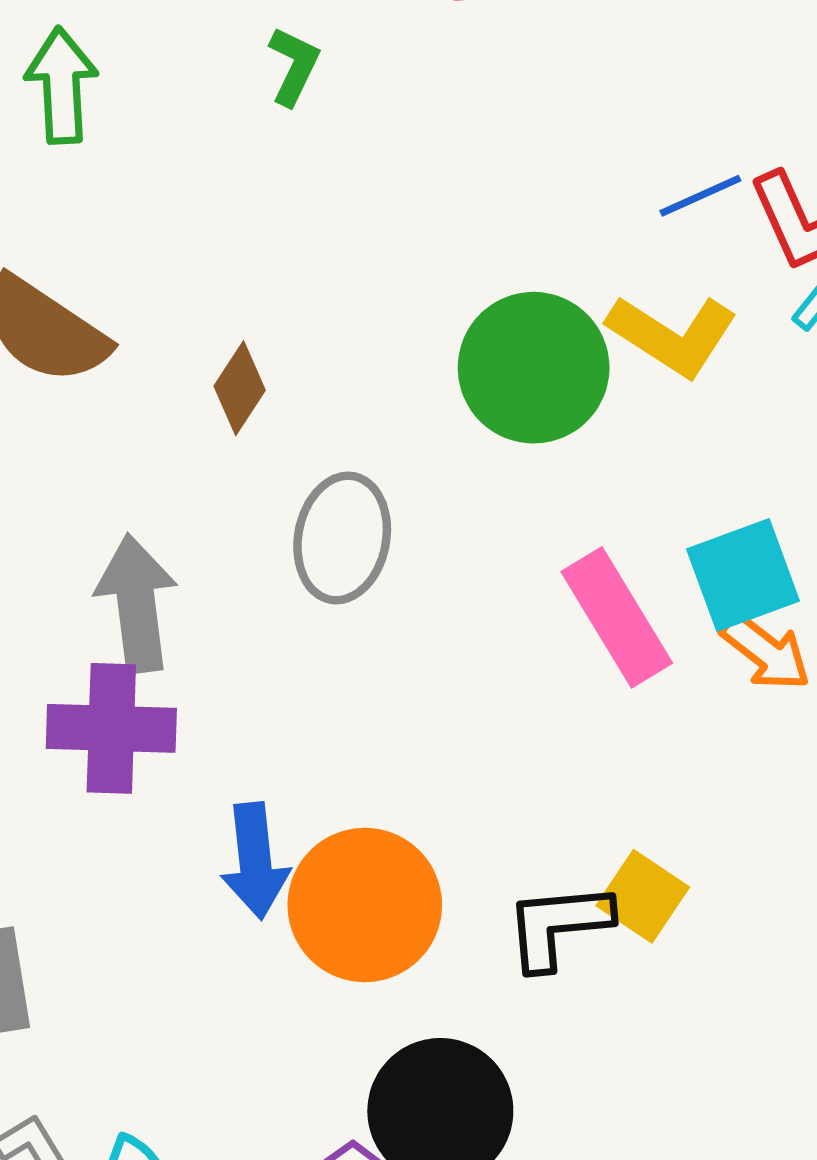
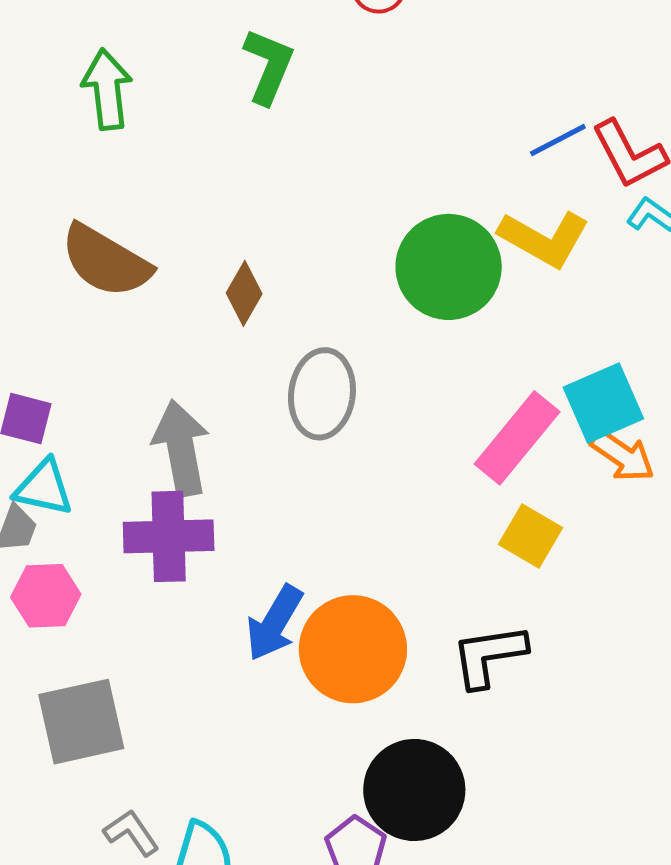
green L-shape: (294, 66) -> (269, 66), size x1.4
pink rectangle: (617, 617) -> (517, 438), turned 74
blue arrow: (255, 861) -> (274, 623), turned 40
yellow square: (643, 896) -> (531, 536), moved

